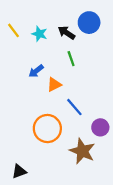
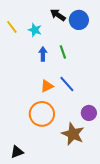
black arrow: (67, 33) -> (58, 15), moved
blue arrow: (36, 71) -> (43, 54), moved, turned 128
orange triangle: (54, 85) -> (47, 86), moved
blue line: (74, 107) -> (67, 84), moved

